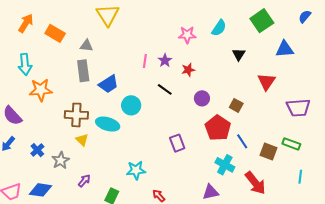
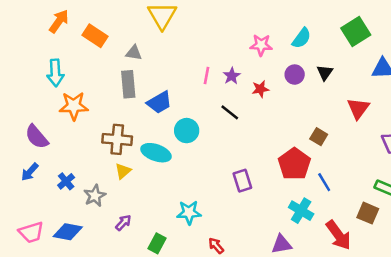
purple circle: (202, 98) -> (295, 75), moved
yellow triangle: (82, 140) -> (123, 171), turned 32
brown square: (268, 152) -> (368, 213), moved

